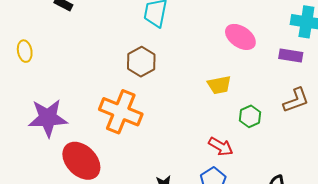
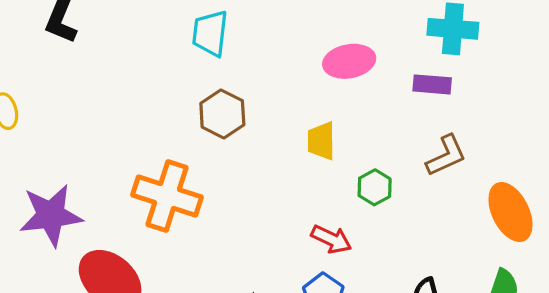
pink ellipse: (240, 37) -> (349, 61), turned -40
brown hexagon: (141, 62) -> (222, 114), moved
yellow trapezoid: (219, 85) -> (321, 141), turned 105

